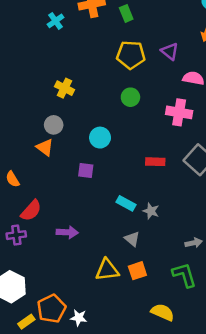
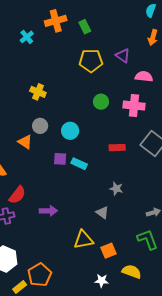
green circle: (130, 97) -> (101, 102), moved
gray circle: (54, 125) -> (40, 126), moved
cyan rectangle: (126, 203) -> (79, 164), moved
orange square: (137, 271) -> (109, 251), moved
white star: (79, 318) -> (102, 281), moved

